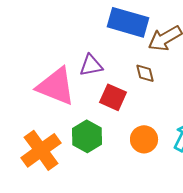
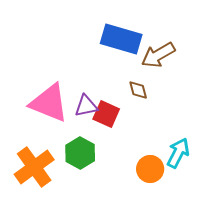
purple triangle: (91, 65) -> (86, 106), moved
orange circle: (144, 139) -> (150, 169), moved

